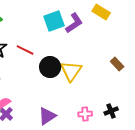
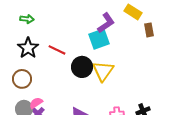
cyan square: (54, 21) -> (99, 39), moved
brown rectangle: (117, 64) -> (149, 30), moved, turned 32

